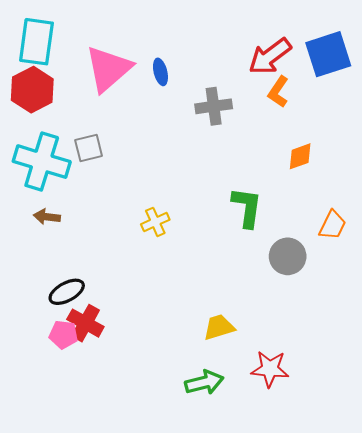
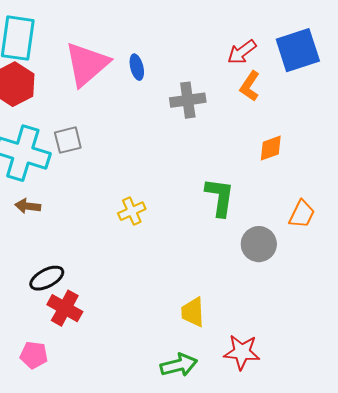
red arrow: (270, 56) -> (242, 52), size x0.7
yellow trapezoid: (219, 327) -> (193, 312), turned -76
pink pentagon: (64, 335) -> (34, 355), moved

